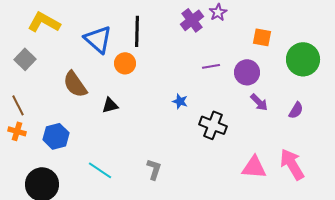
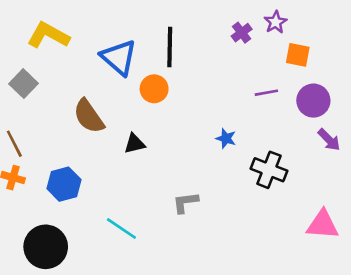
purple cross: (192, 20) -> (242, 33), size x0.7
orange square: (262, 37) -> (298, 55), moved
gray L-shape: (154, 169) -> (185, 202), moved, turned -115

